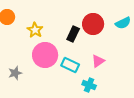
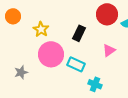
red circle: (93, 24) -> (107, 14), moved
pink triangle: (98, 61) -> (109, 50), moved

